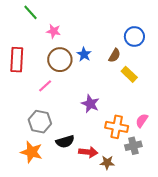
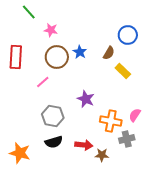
gray hexagon: (40, 122) -> (53, 116), moved
black semicircle: (65, 142) -> (54, 142), moved
orange star: (32, 152) -> (20, 153), moved

